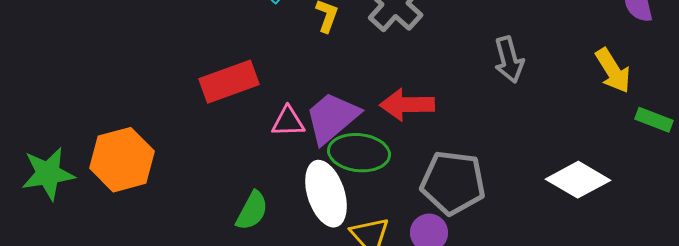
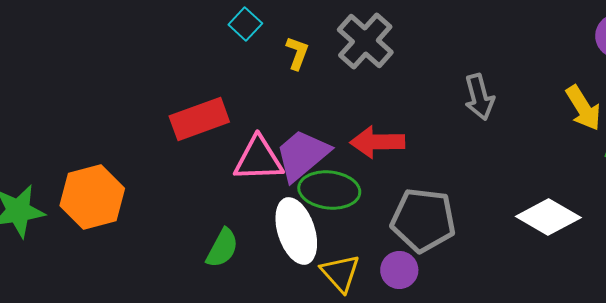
pink triangle: (288, 122) -> (258, 159), size x1.5

